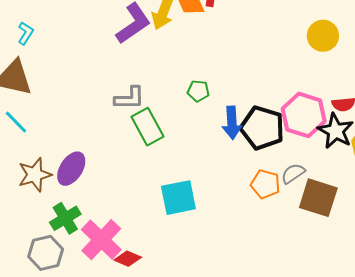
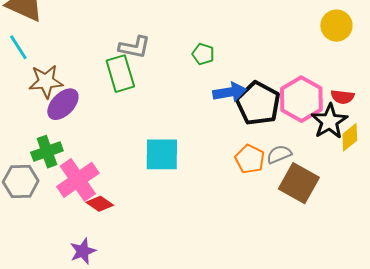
blue arrow: (232, 123) -> (230, 92), turned -108
green rectangle: (147, 127) -> (120, 74), moved
brown star: (35, 175) -> (46, 81), moved

